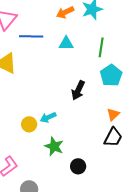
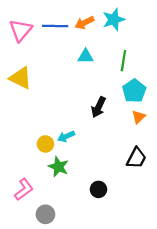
blue line: (31, 36) -> (55, 26), moved
orange triangle: (113, 114) -> (139, 117), moved
green star: (54, 146) -> (58, 167), moved

